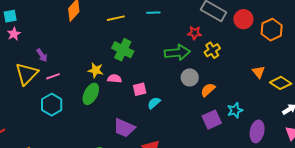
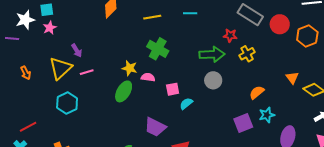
gray circle: (190, 77) -> (213, 80), moved
orange semicircle: (208, 90) -> (257, 92), moved
cyan hexagon: (52, 105) -> (67, 103), moved

